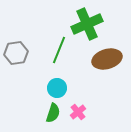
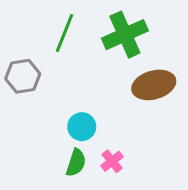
green line: (59, 50) -> (64, 33), moved

